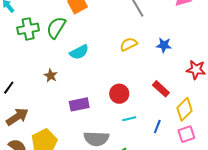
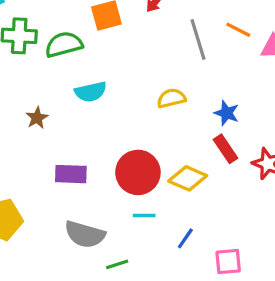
green semicircle: (56, 28) -> (64, 44), turned 30
red rectangle: (161, 89) -> (226, 149), moved
red circle: (119, 94) -> (138, 172), size x1.4
yellow diamond: (185, 109) -> (188, 178), moved, turned 55

